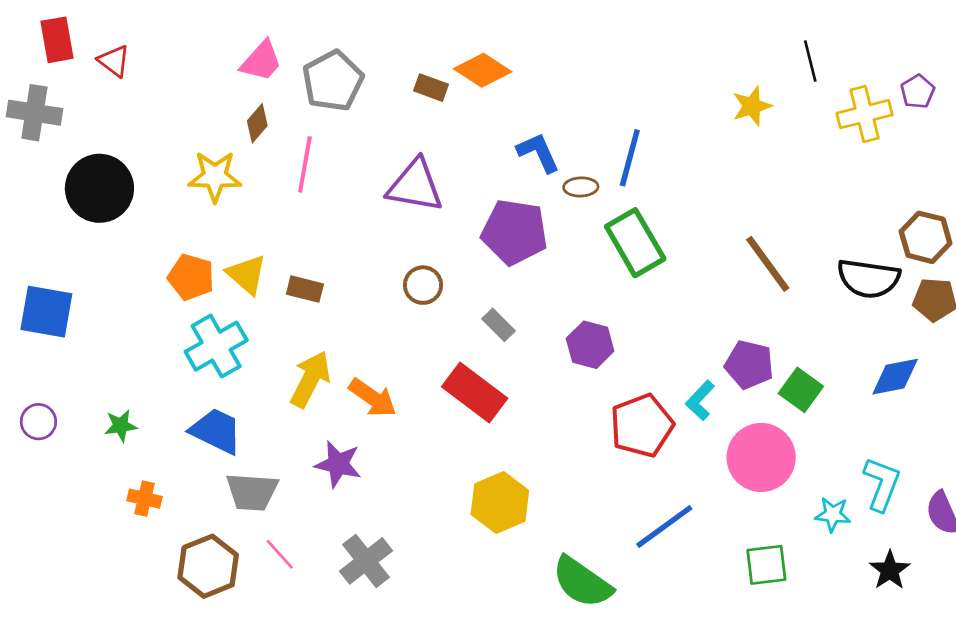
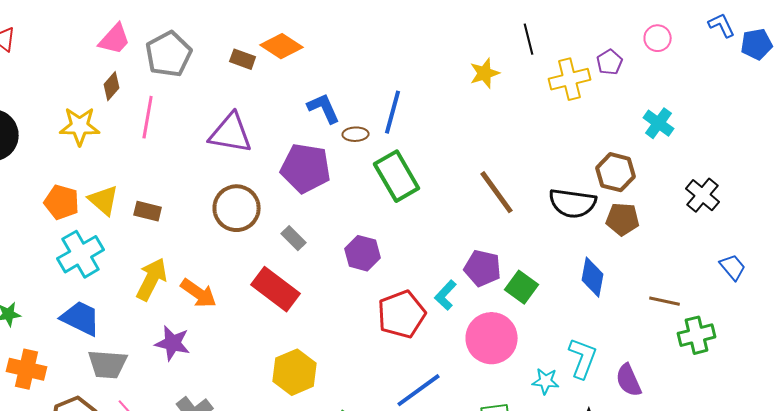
brown circle: (423, 285) -> (237, 208), size x1.6
blue diamond: (895, 377) -> (593, 277), turned -69
orange cross: (145, 499) -> (27, 369), size x1.5

